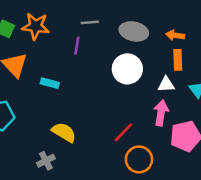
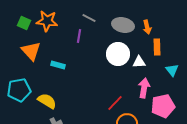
gray line: (90, 22) -> (89, 18), turned 32
orange arrow: (175, 35) -> (147, 27), moved, turned -112
white triangle: (166, 84) -> (139, 62), moved
yellow semicircle: (64, 132) -> (47, 101), moved

